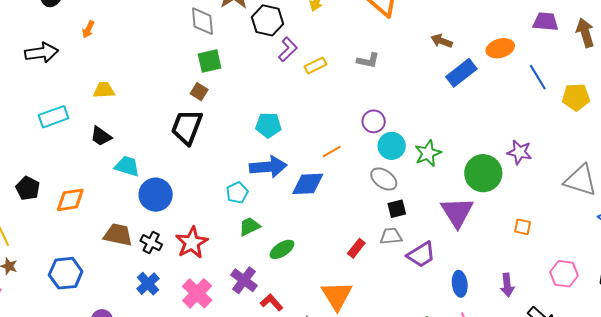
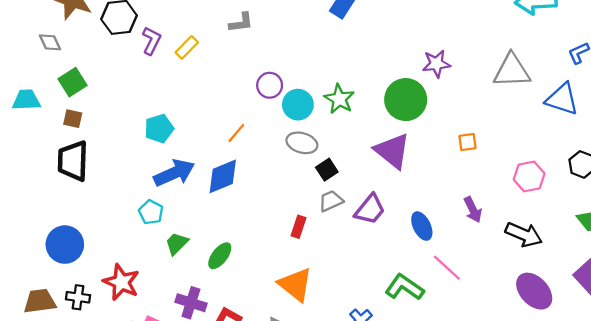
gray diamond: (202, 21) -> (50, 42), size x0.7
cyan trapezoid: (127, 166) -> (26, 100), moved

